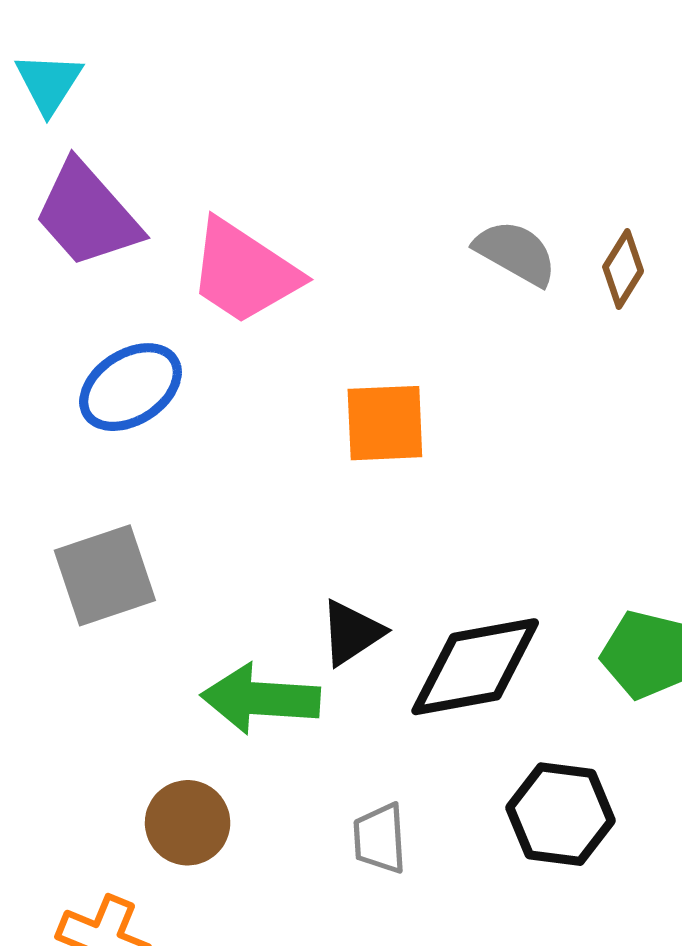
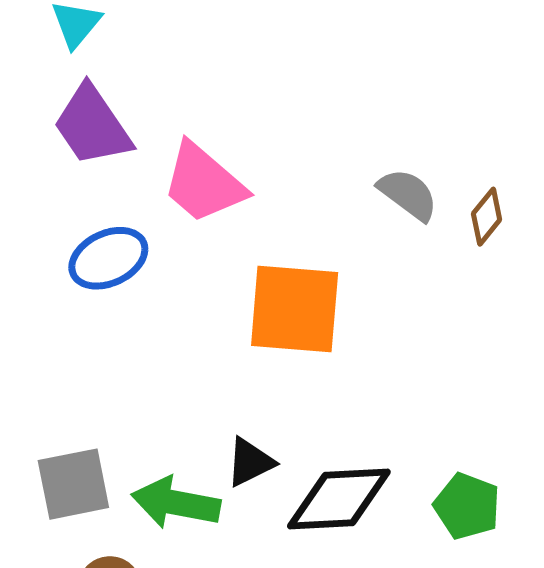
orange square: (385, 423) -> (295, 309), size x1.5
gray square: (105, 575) -> (73, 484), moved

